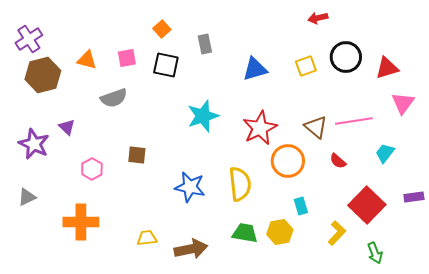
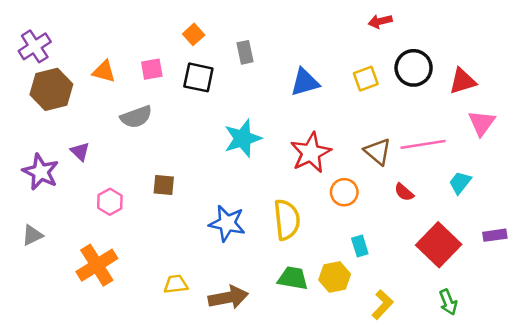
orange circle: (288, 161) -> (344, 192), size x0.7
orange cross: (81, 222) -> (97, 265), turned -32
yellow L-shape: (337, 233) -> (382, 305), moved

